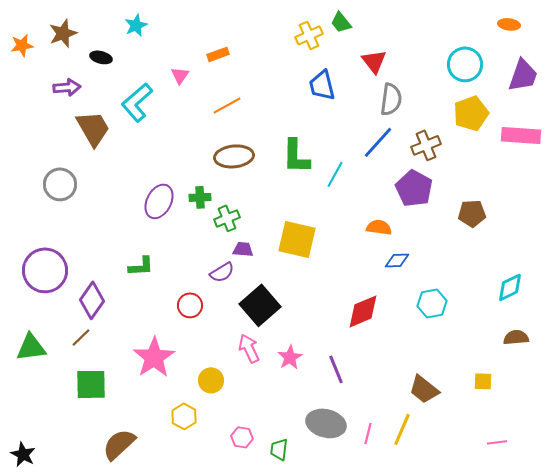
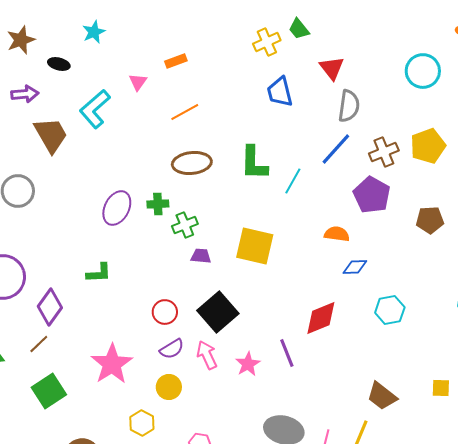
yellow pentagon: (471, 113) -> (428, 146), moved
purple semicircle: (222, 272) -> (172, 349), moved
red circle: (190, 305) -> (165, 312), moved
purple line: (336, 369) -> (287, 353), moved
green square: (91, 384) -> (49, 391), turned -32

